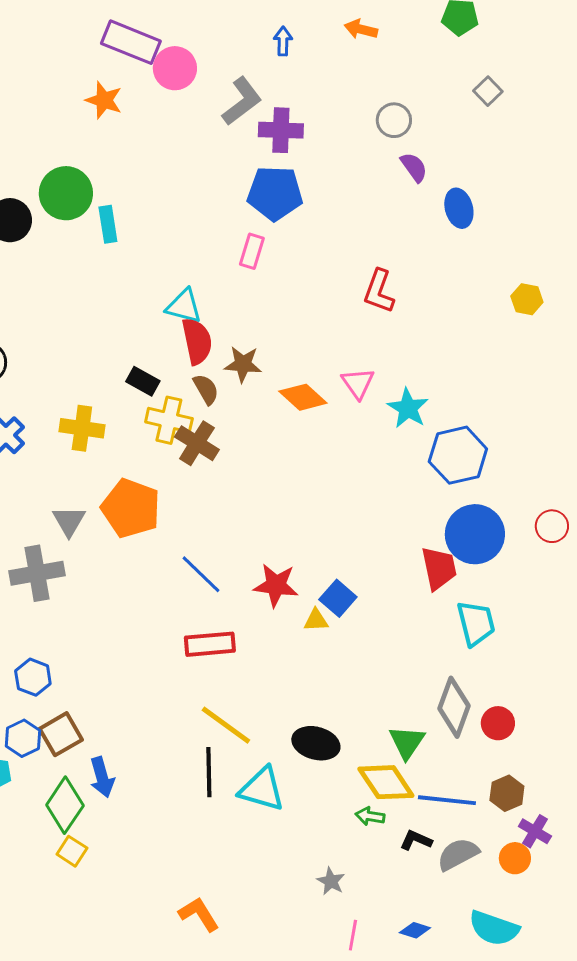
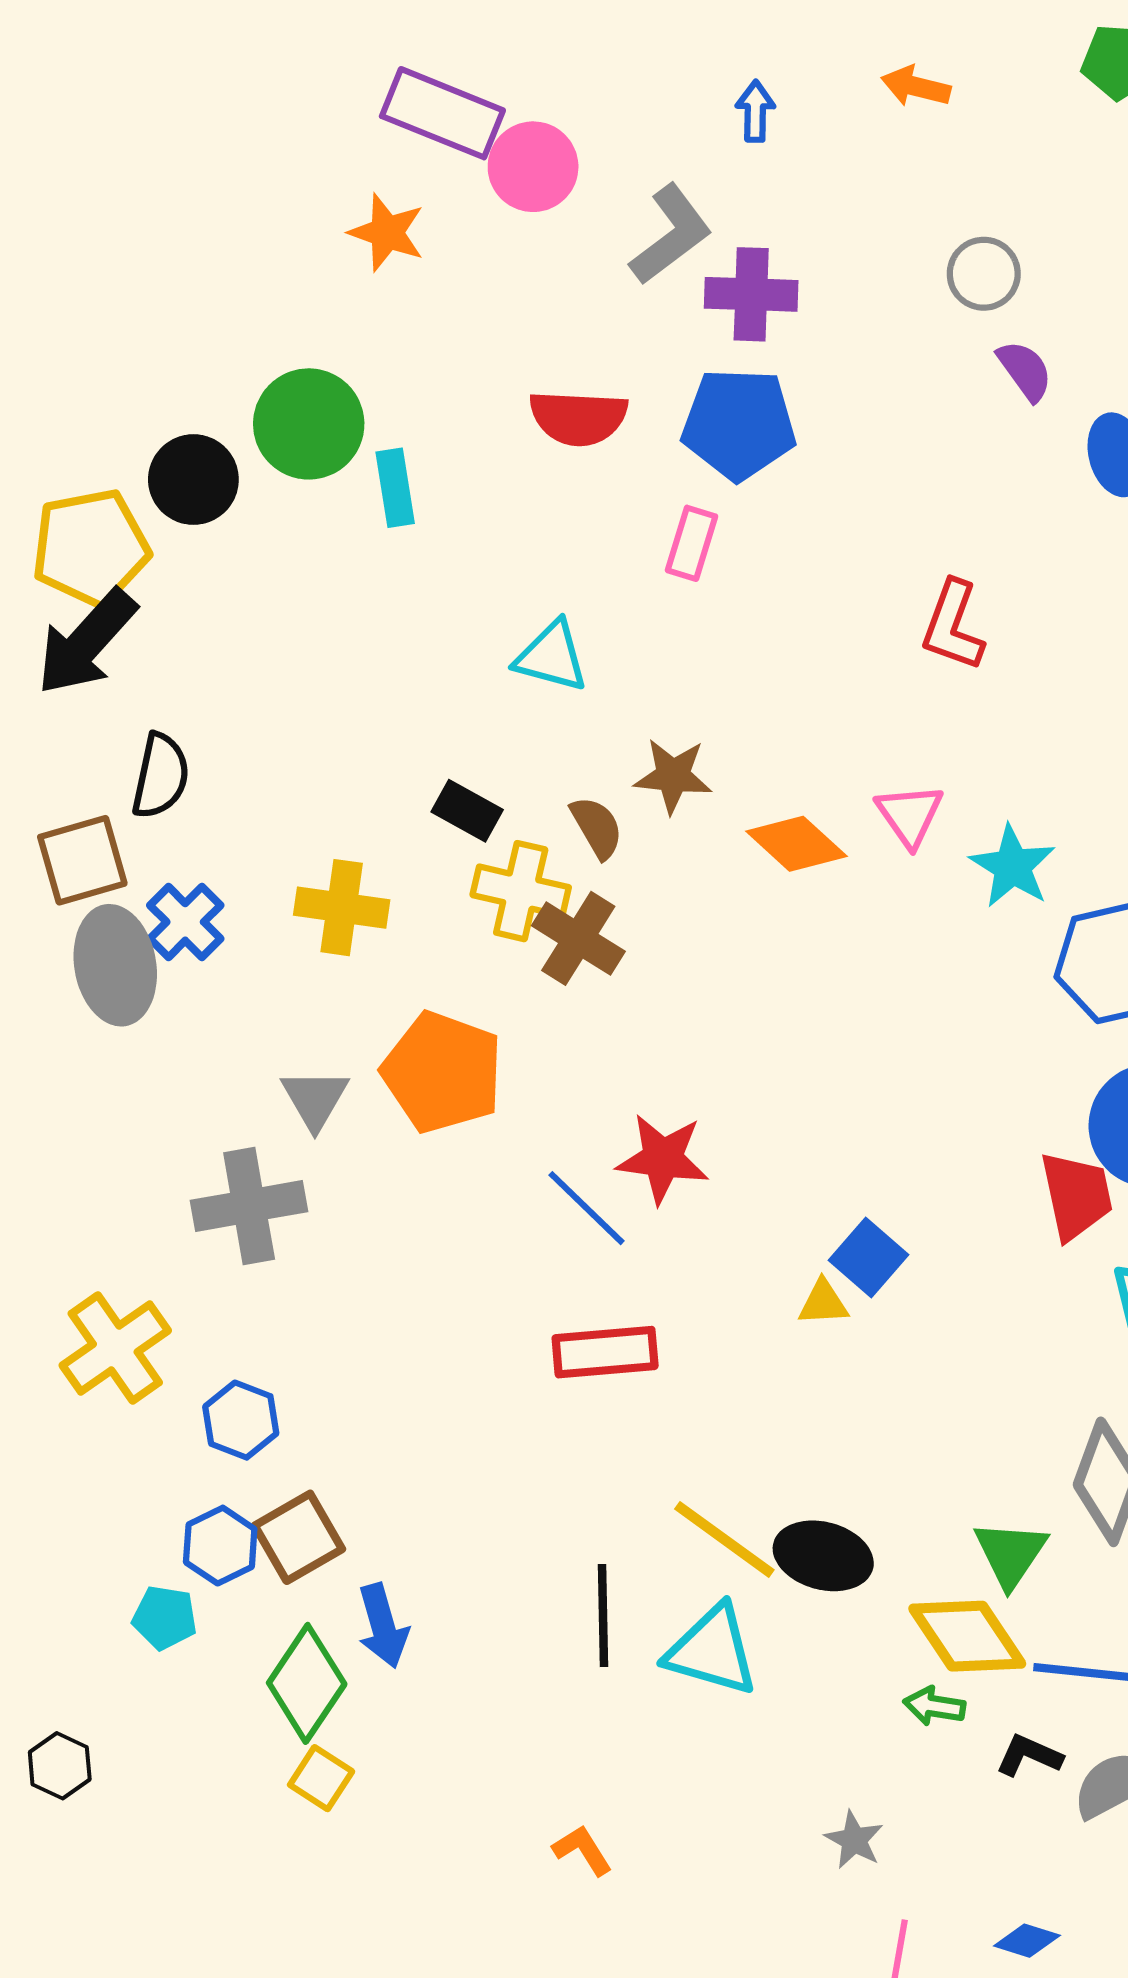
red semicircle: (197, 341) -> (578, 418), moved, turned 105
red star: (276, 585) -> (663, 1159), moved
yellow line: (226, 725) -> (724, 1539), moved
orange L-shape: (199, 914) -> (582, 1850), moved, size x0.7

